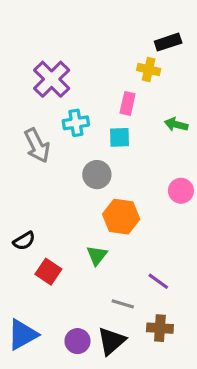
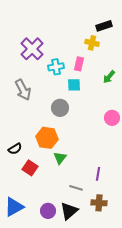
cyan cross: (76, 123) -> (56, 67), moved
green arrow: (176, 124) -> (109, 77), turned -64
orange hexagon: (121, 217) -> (47, 138), moved
purple line: (158, 281) -> (98, 174), turned 64

